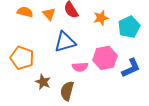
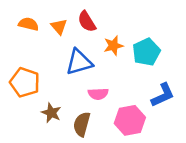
orange star: (101, 18) -> (113, 46), moved
cyan pentagon: (129, 27) -> (146, 52), moved
pink hexagon: (105, 58) -> (130, 120), moved

